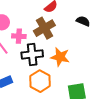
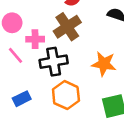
orange star: (60, 57) -> (104, 64), moved

